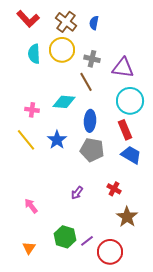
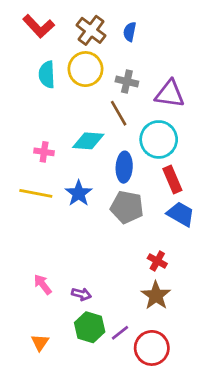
cyan circle: (130, 101) -> (159, 139), moved
yellow line: (26, 140) -> (36, 193), turned -40
purple arrow: (77, 193) -> (81, 294), moved, turned -112
brown star: (127, 217) -> (156, 295), moved

